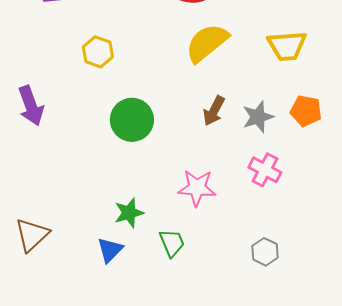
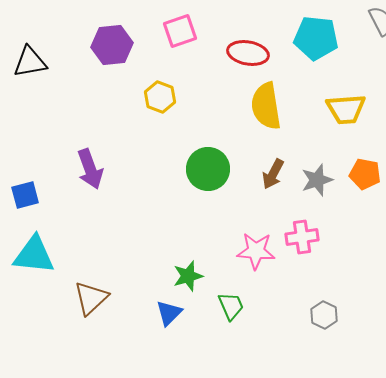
yellow semicircle: (207, 43) -> (266, 106), turned -60
yellow hexagon: (98, 52) -> (160, 97), moved
green circle: (132, 120) -> (208, 169), moved
pink cross: (265, 170) -> (302, 237), moved, turned -36

